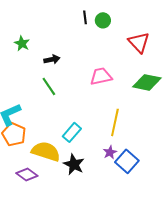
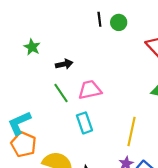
pink trapezoid: (101, 76) -> (90, 90), moved
cyan rectangle: (72, 132) -> (84, 123), moved, turned -60

